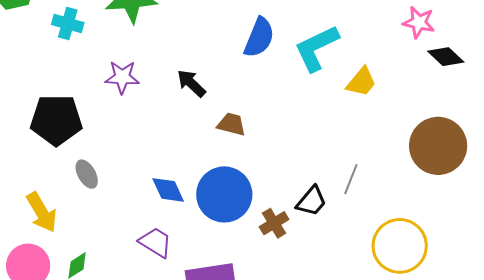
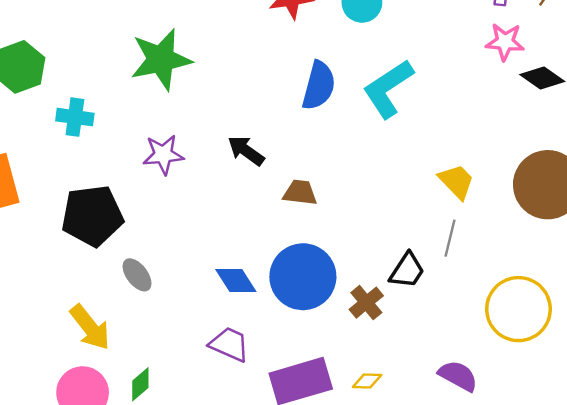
cyan cross: (68, 24) -> (75, 117), moved
yellow trapezoid: (361, 82) -> (456, 181), moved, turned -76

